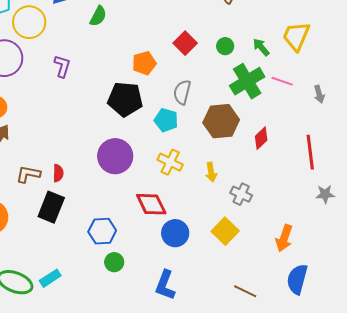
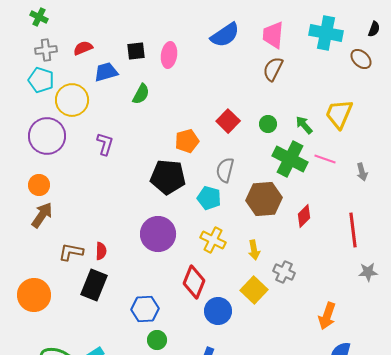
green cross: (247, 81) -> (290, 159), turned -32
red diamond: (151, 204) -> (194, 282), turned 48
yellow square: (225, 231) -> (254, 290), moved

